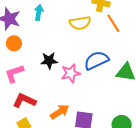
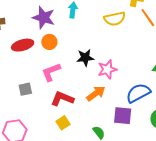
blue semicircle: (96, 60) -> (138, 93), moved
orange arrow: (60, 112) -> (96, 93), moved

